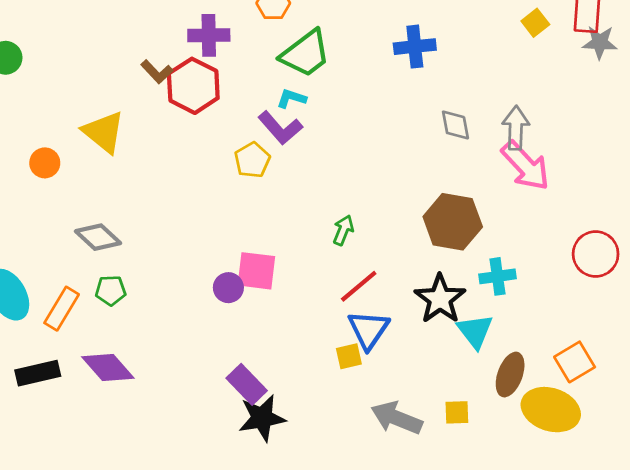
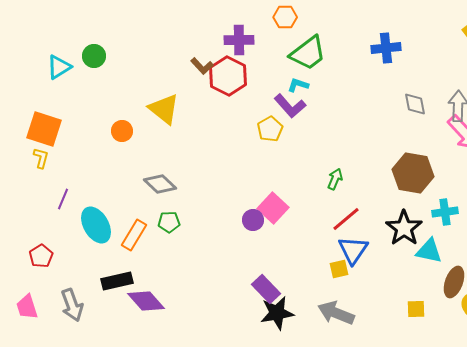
pink square: (256, 271) -> (273, 208), turned 36
cyan triangle: (475, 331) -> (429, 251), turned -40
purple diamond: (108, 368) -> (146, 301), moved
gray arrow: (397, 418) -> (336, 313), moved

